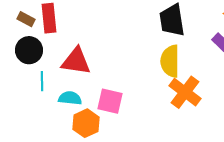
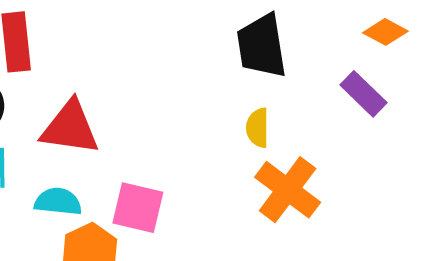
yellow semicircle: (170, 61) -> (258, 128), size x0.6

